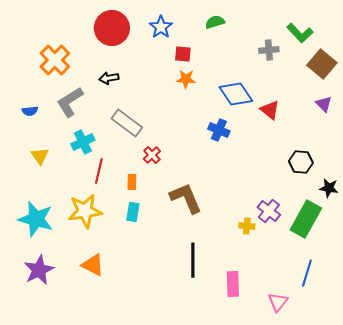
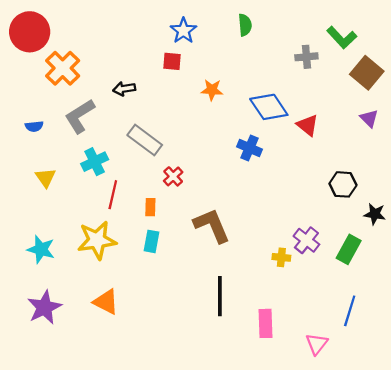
green semicircle: (215, 22) -> (245, 25), turned 102
red circle: (112, 28) -> (30, 32), moved
red square: (183, 54) -> (172, 61), moved
cyan star: (36, 219) -> (41, 249), size x0.7
green rectangle: (306, 219) -> (349, 249), size x0.7

